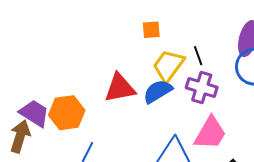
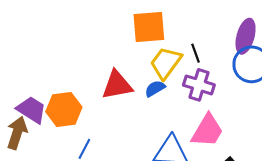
orange square: (151, 30) -> (149, 27), size x1.8
blue semicircle: (158, 91) -> (155, 89), size x0.7

